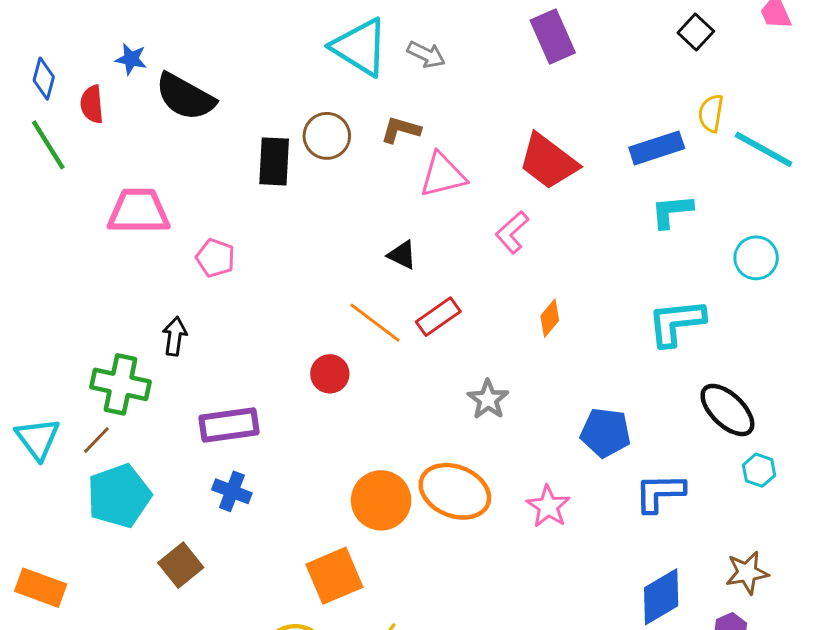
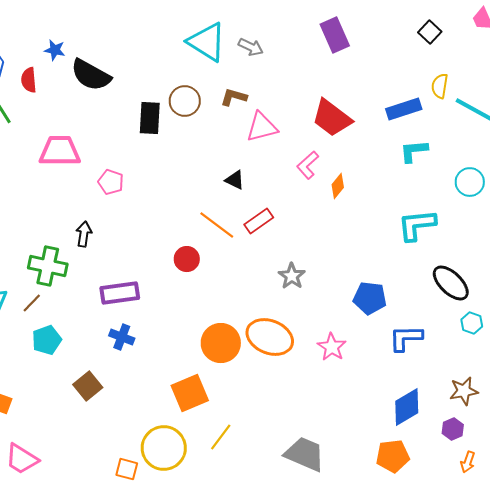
orange diamond: (550, 318) -> (338, 186), moved
cyan pentagon: (119, 496) -> (47, 340), size x0.7

